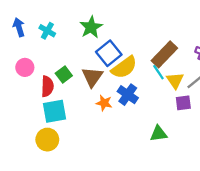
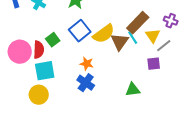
blue square: (109, 53) -> (80, 31), moved
pink circle: (25, 67) -> (20, 52), moved, size x1.5
brown triangle: (92, 77) -> (120, 42), moved
yellow triangle: (175, 80) -> (153, 36), moved
blue cross: (128, 95) -> (86, 83), moved

